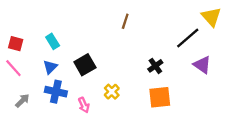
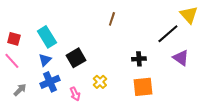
cyan rectangle: (53, 41) -> (47, 37), size x1.5
black cross: (155, 66) -> (139, 59), turned 32
blue cross: (56, 92) -> (50, 82), turned -36

